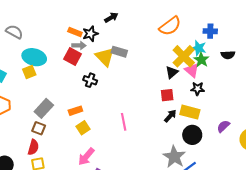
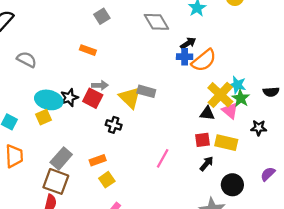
black arrow: (111, 17) -> (188, 43), moved
blue cross: (210, 31) -> (185, 57), moved
gray semicircle: (14, 32) -> (27, 60), moved
orange rectangle: (75, 32) -> (88, 50), moved
black star: (90, 34) -> (69, 98), moved
black triangle: (172, 72) -> (207, 113), turned 48
black star: (198, 89) -> (259, 128), moved
yellow rectangle: (190, 112) -> (226, 143), moved
pink line: (124, 122) -> (163, 158), moved, turned 42
brown square: (39, 128) -> (56, 181), size x1.6

